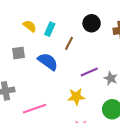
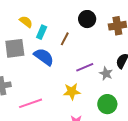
cyan rectangle: (50, 29) -> (42, 32), moved
gray square: (18, 53) -> (15, 48), size x1.5

